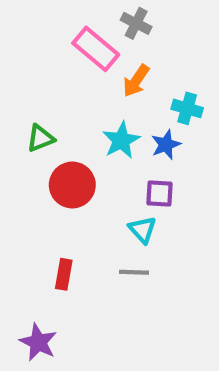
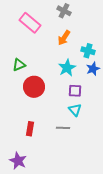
pink rectangle: (96, 49) -> (30, 23), moved
cyan star: (121, 140) -> (67, 68), moved
blue star: (166, 145) -> (93, 69), moved
cyan triangle: (142, 230) -> (75, 110), moved

